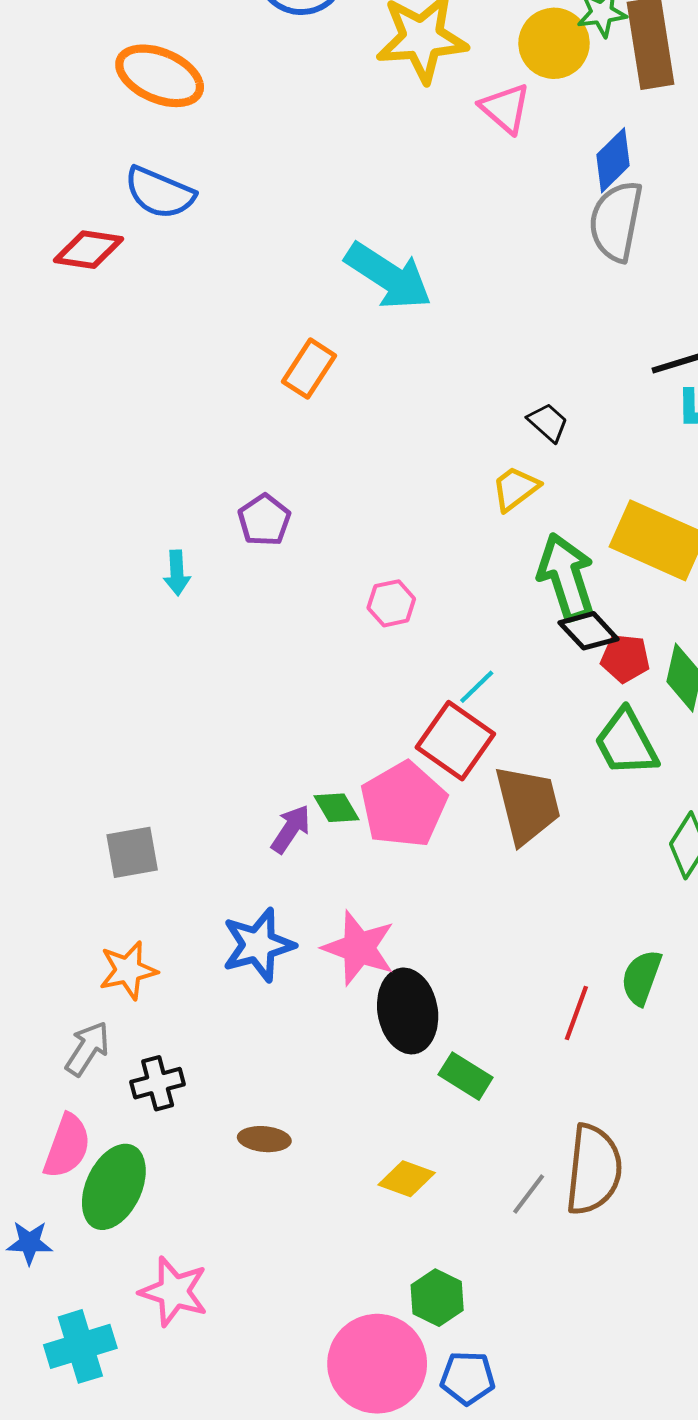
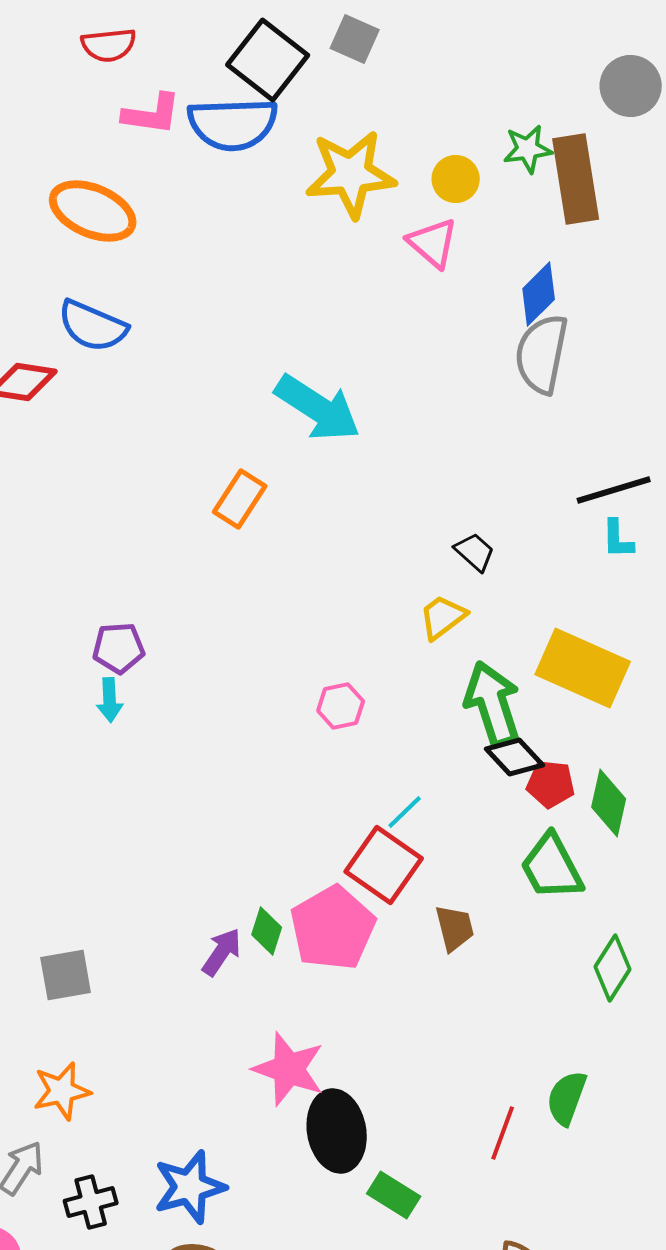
yellow circle: (554, 43) -> (456, 179), moved, size x0.7
purple pentagon: (264, 520) -> (119, 648), moved, turned 30
pink hexagon: (391, 603) -> (341, 706), moved
brown trapezoid: (528, 805) -> (455, 928), size x0.6
green diamond: (336, 808) -> (267, 931), turned 48
blue star: (258, 945) -> (190, 1187), moved

